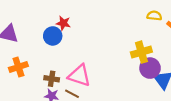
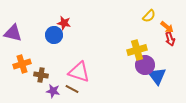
yellow semicircle: (154, 16) -> (149, 16), turned 128
brown cross: (52, 79) -> (41, 75), moved

